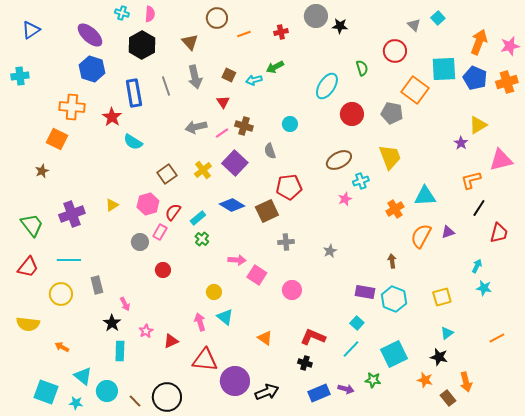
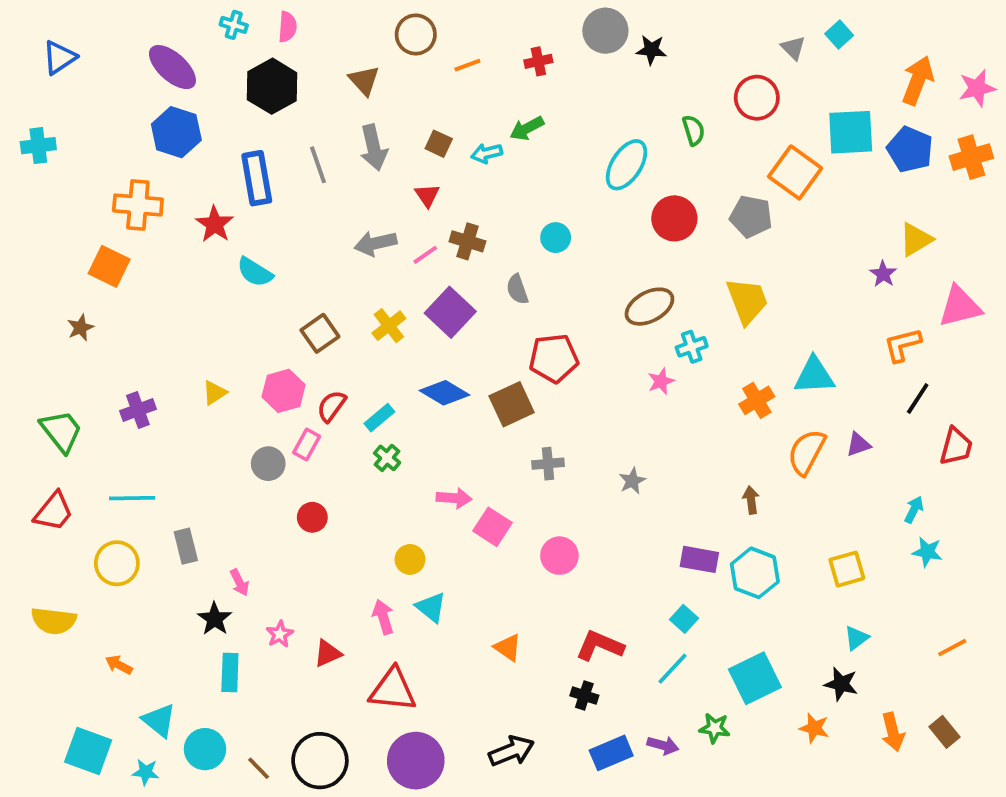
purple cross: (72, 214) -> (138, 410), size x0.7
purple circle: (235, 381) -> (416, 761), moved
brown rectangle: (448, 398) -> (945, 732), moved

